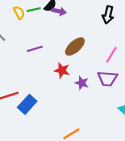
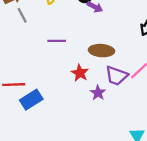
brown ellipse: (75, 46) -> (101, 51), turned 30
purple trapezoid: (107, 78) -> (116, 76), moved

